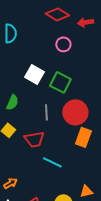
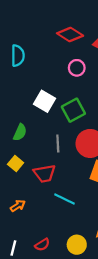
green square: (60, 82) -> (73, 110), turned 35
orange arrow: (10, 183) -> (18, 206), moved

